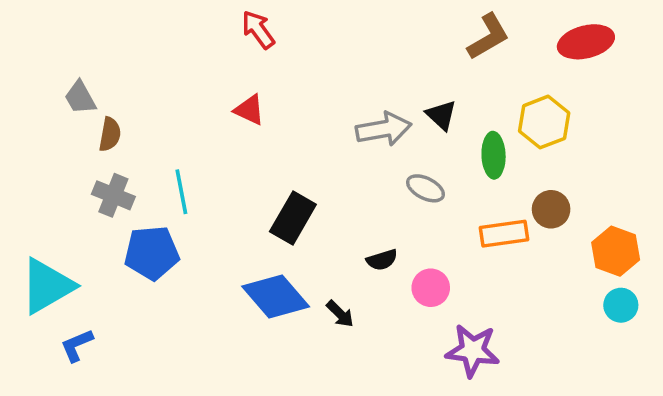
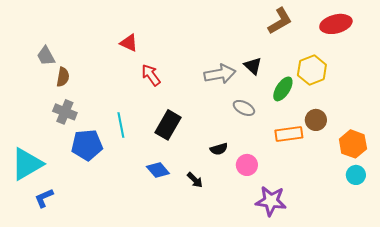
red arrow: (258, 30) -> (151, 75), moved
red triangle: (249, 110) -> (129, 43), moved
green ellipse: (494, 155) -> (283, 89), turned 35
cyan line: (181, 192) -> (121, 125), moved
blue diamond: (276, 296) -> (158, 170), size x0.6

